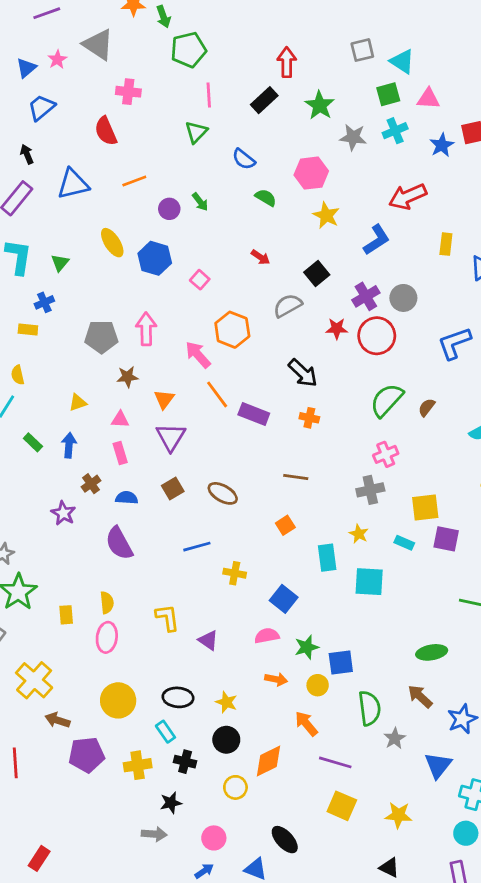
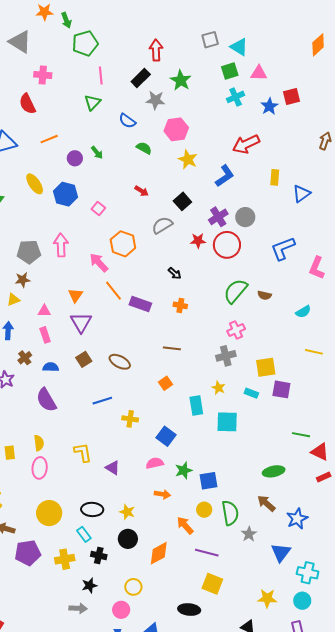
gray star: (353, 137) -> (155, 100), moved
black arrow: (303, 373) -> (175, 273), size x0.6
brown star: (127, 377) -> (23, 280), moved
brown semicircle: (427, 407) -> (264, 295), turned -112
yellow circle: (318, 685) -> (204, 510), moved
yellow circle: (235, 787) -> (133, 587), moved
yellow star: (398, 815) -> (267, 598), moved
black ellipse: (285, 840) -> (189, 610), moved, turned -40

